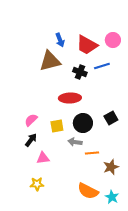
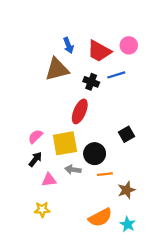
red ellipse: (70, 98) -> (80, 111), turned -65
black circle: (83, 123) -> (95, 154), moved
yellow square: (57, 126) -> (65, 143), size x1.6
gray arrow: (75, 142) -> (73, 170), moved
orange semicircle: (88, 191) -> (100, 217), turned -55

